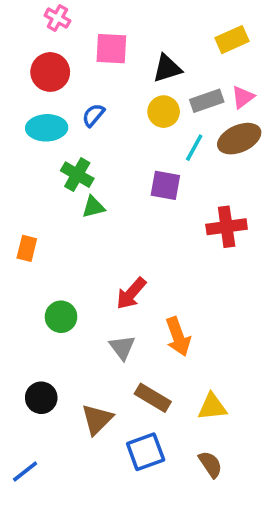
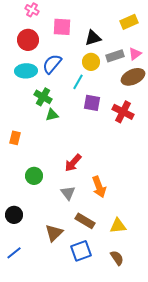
blue semicircle: (93, 115) -> (52, 64), size x1.5
cyan line: (194, 148) -> (78, 82), moved
red cross: (227, 227) -> (123, 112), moved, turned 35
black circle: (41, 398) -> (14, 215), moved
blue line: (25, 472) -> (14, 253), moved

